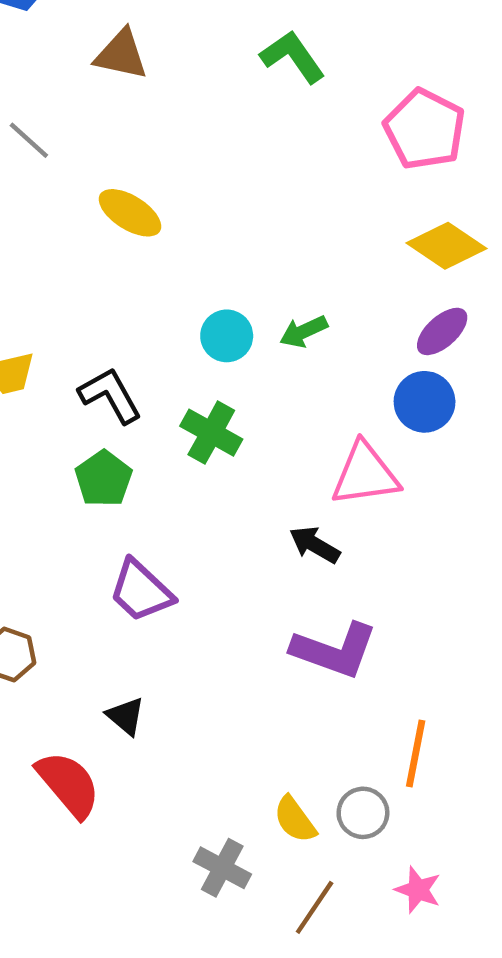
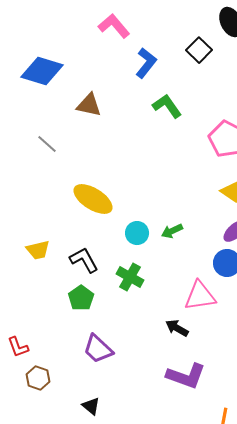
yellow ellipse: (130, 213) -> (93, 199), moved, size x1.4

